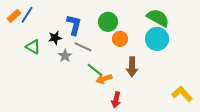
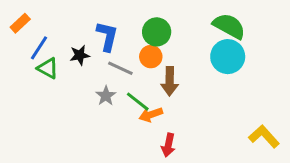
blue line: (27, 15) -> (39, 48), moved
orange circle: (120, 39) -> (151, 57), moved
gray star: (65, 56) -> (106, 96), moved
brown arrow: (132, 67) -> (170, 81), moved

